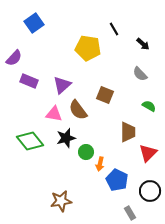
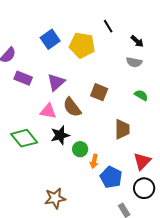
blue square: (34, 23) -> (50, 39), moved
gray semicircle: (140, 74) -> (134, 62), moved, turned -35
green semicircle: (149, 106) -> (141, 95), moved
red triangle: (148, 153) -> (142, 161), moved

